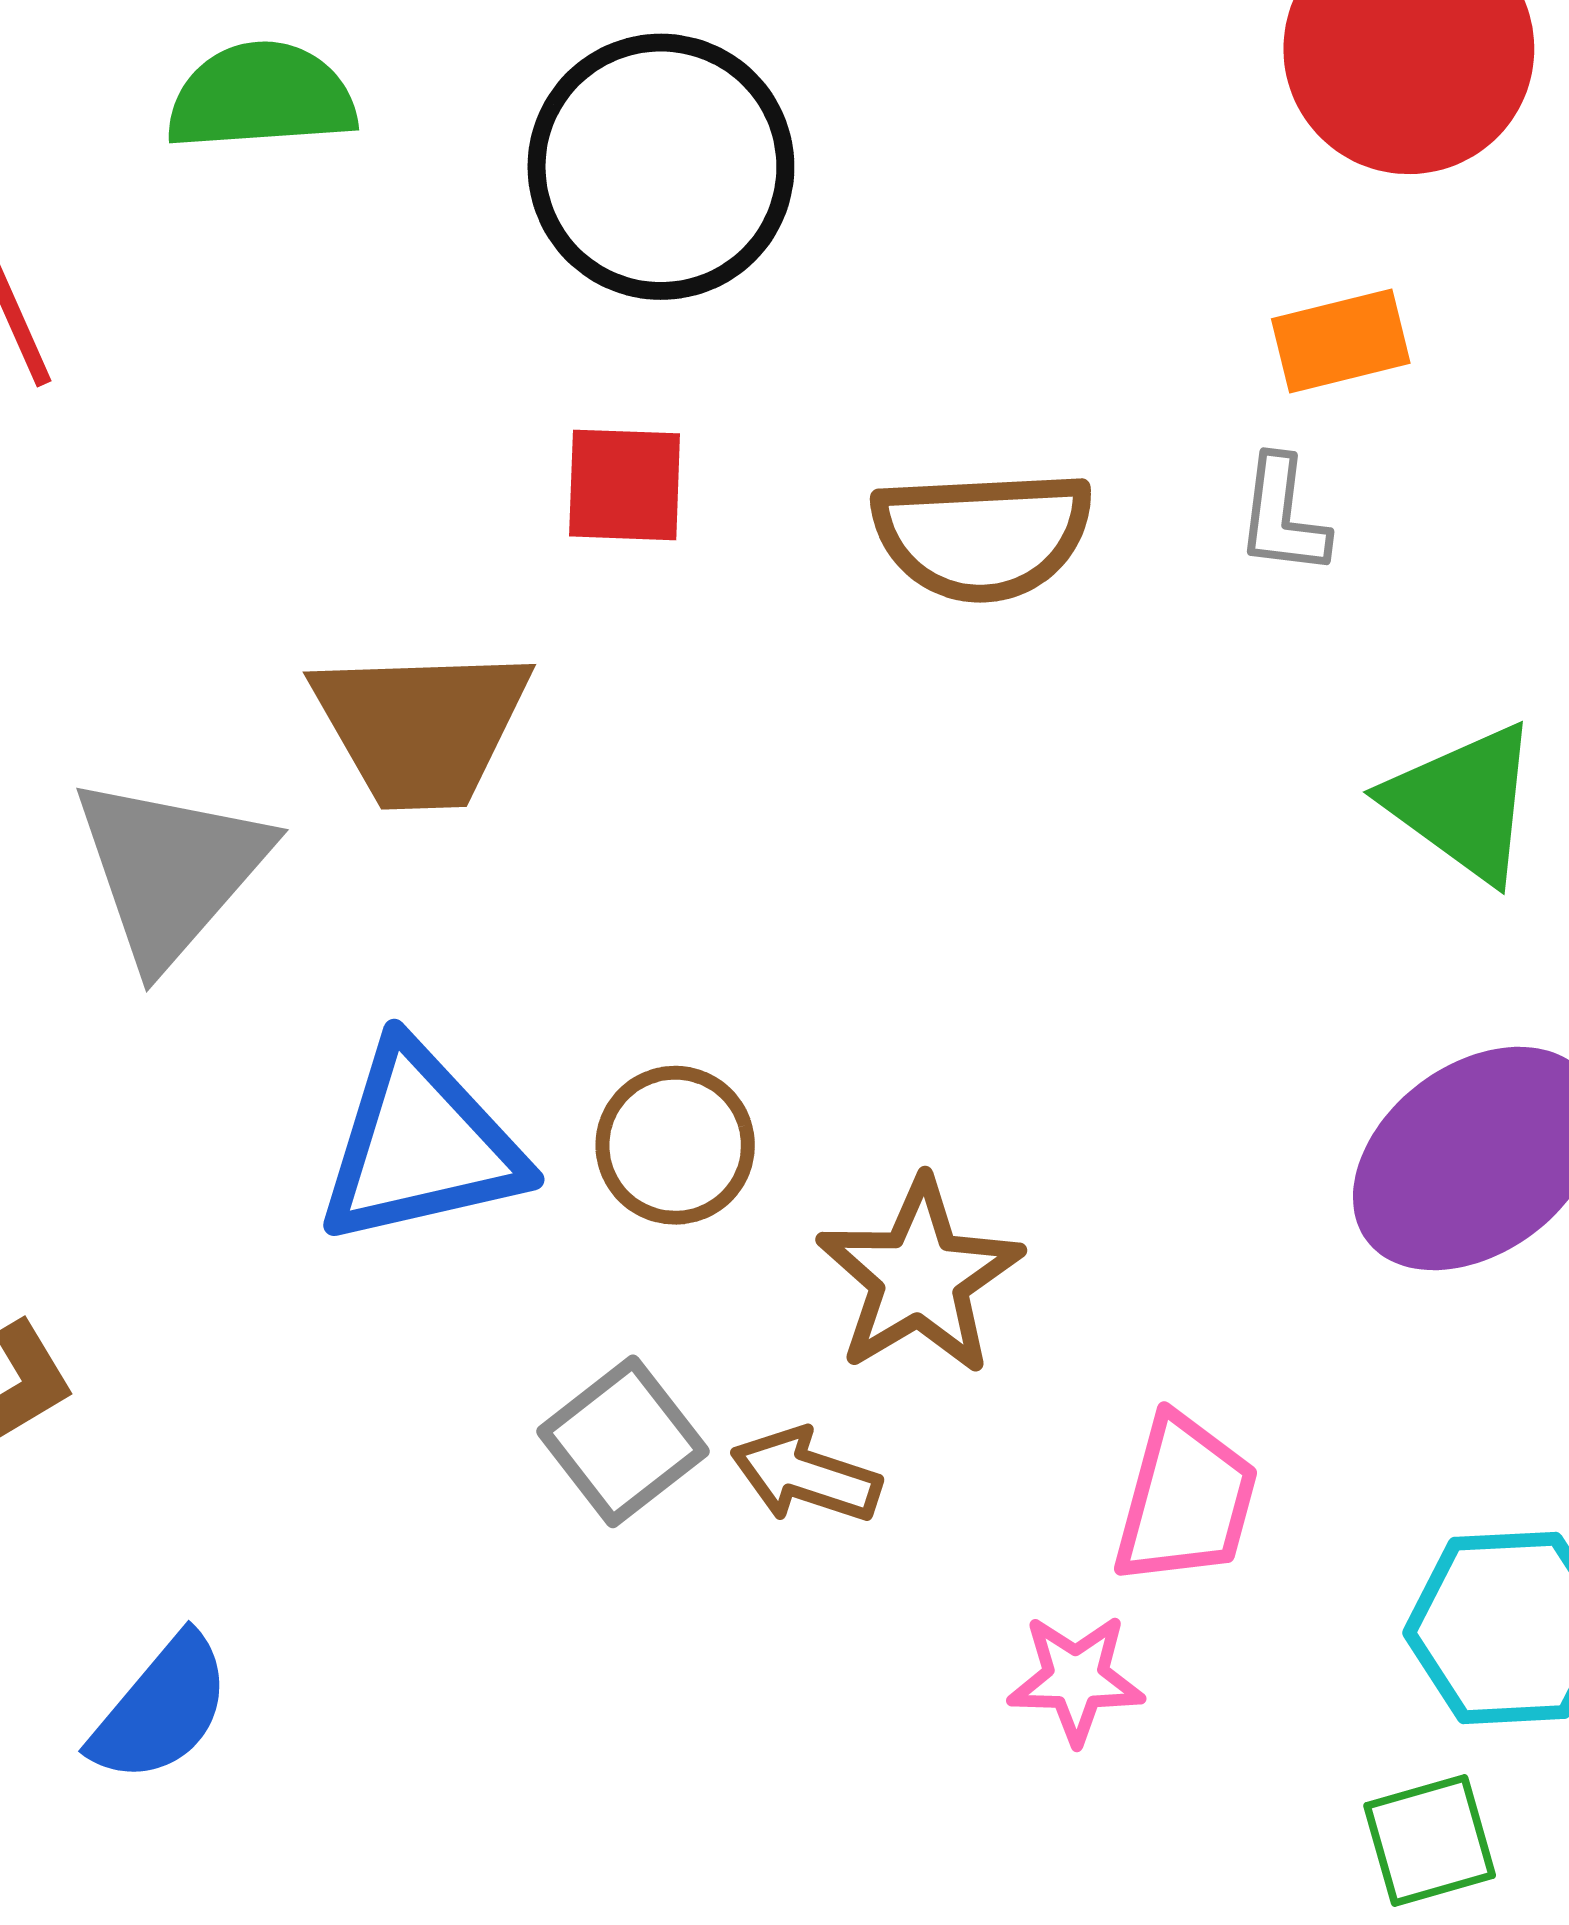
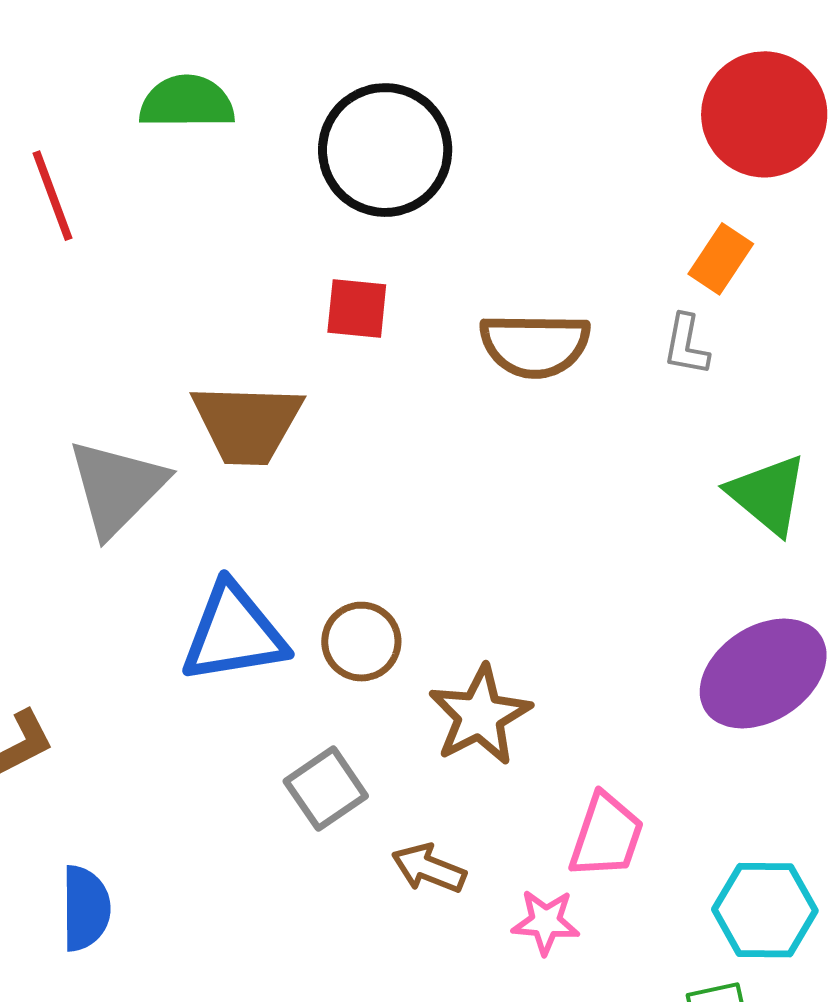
orange rectangle: (1341, 341) -> (721, 259), turned -46
brown arrow: (806, 1476) -> (429, 868), moved
blue semicircle: (161, 1709) -> (86, 908), turned -44

